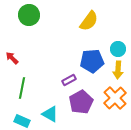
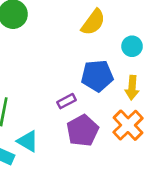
cyan circle: (118, 49) -> (132, 46), moved
cyan triangle: (50, 114) -> (28, 141), moved

